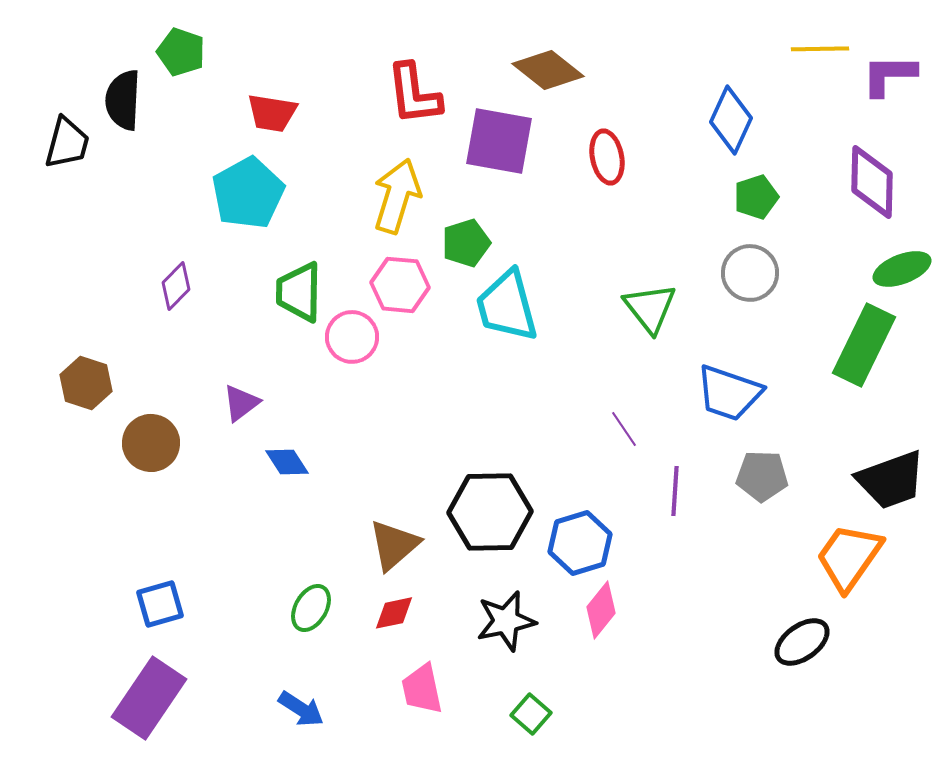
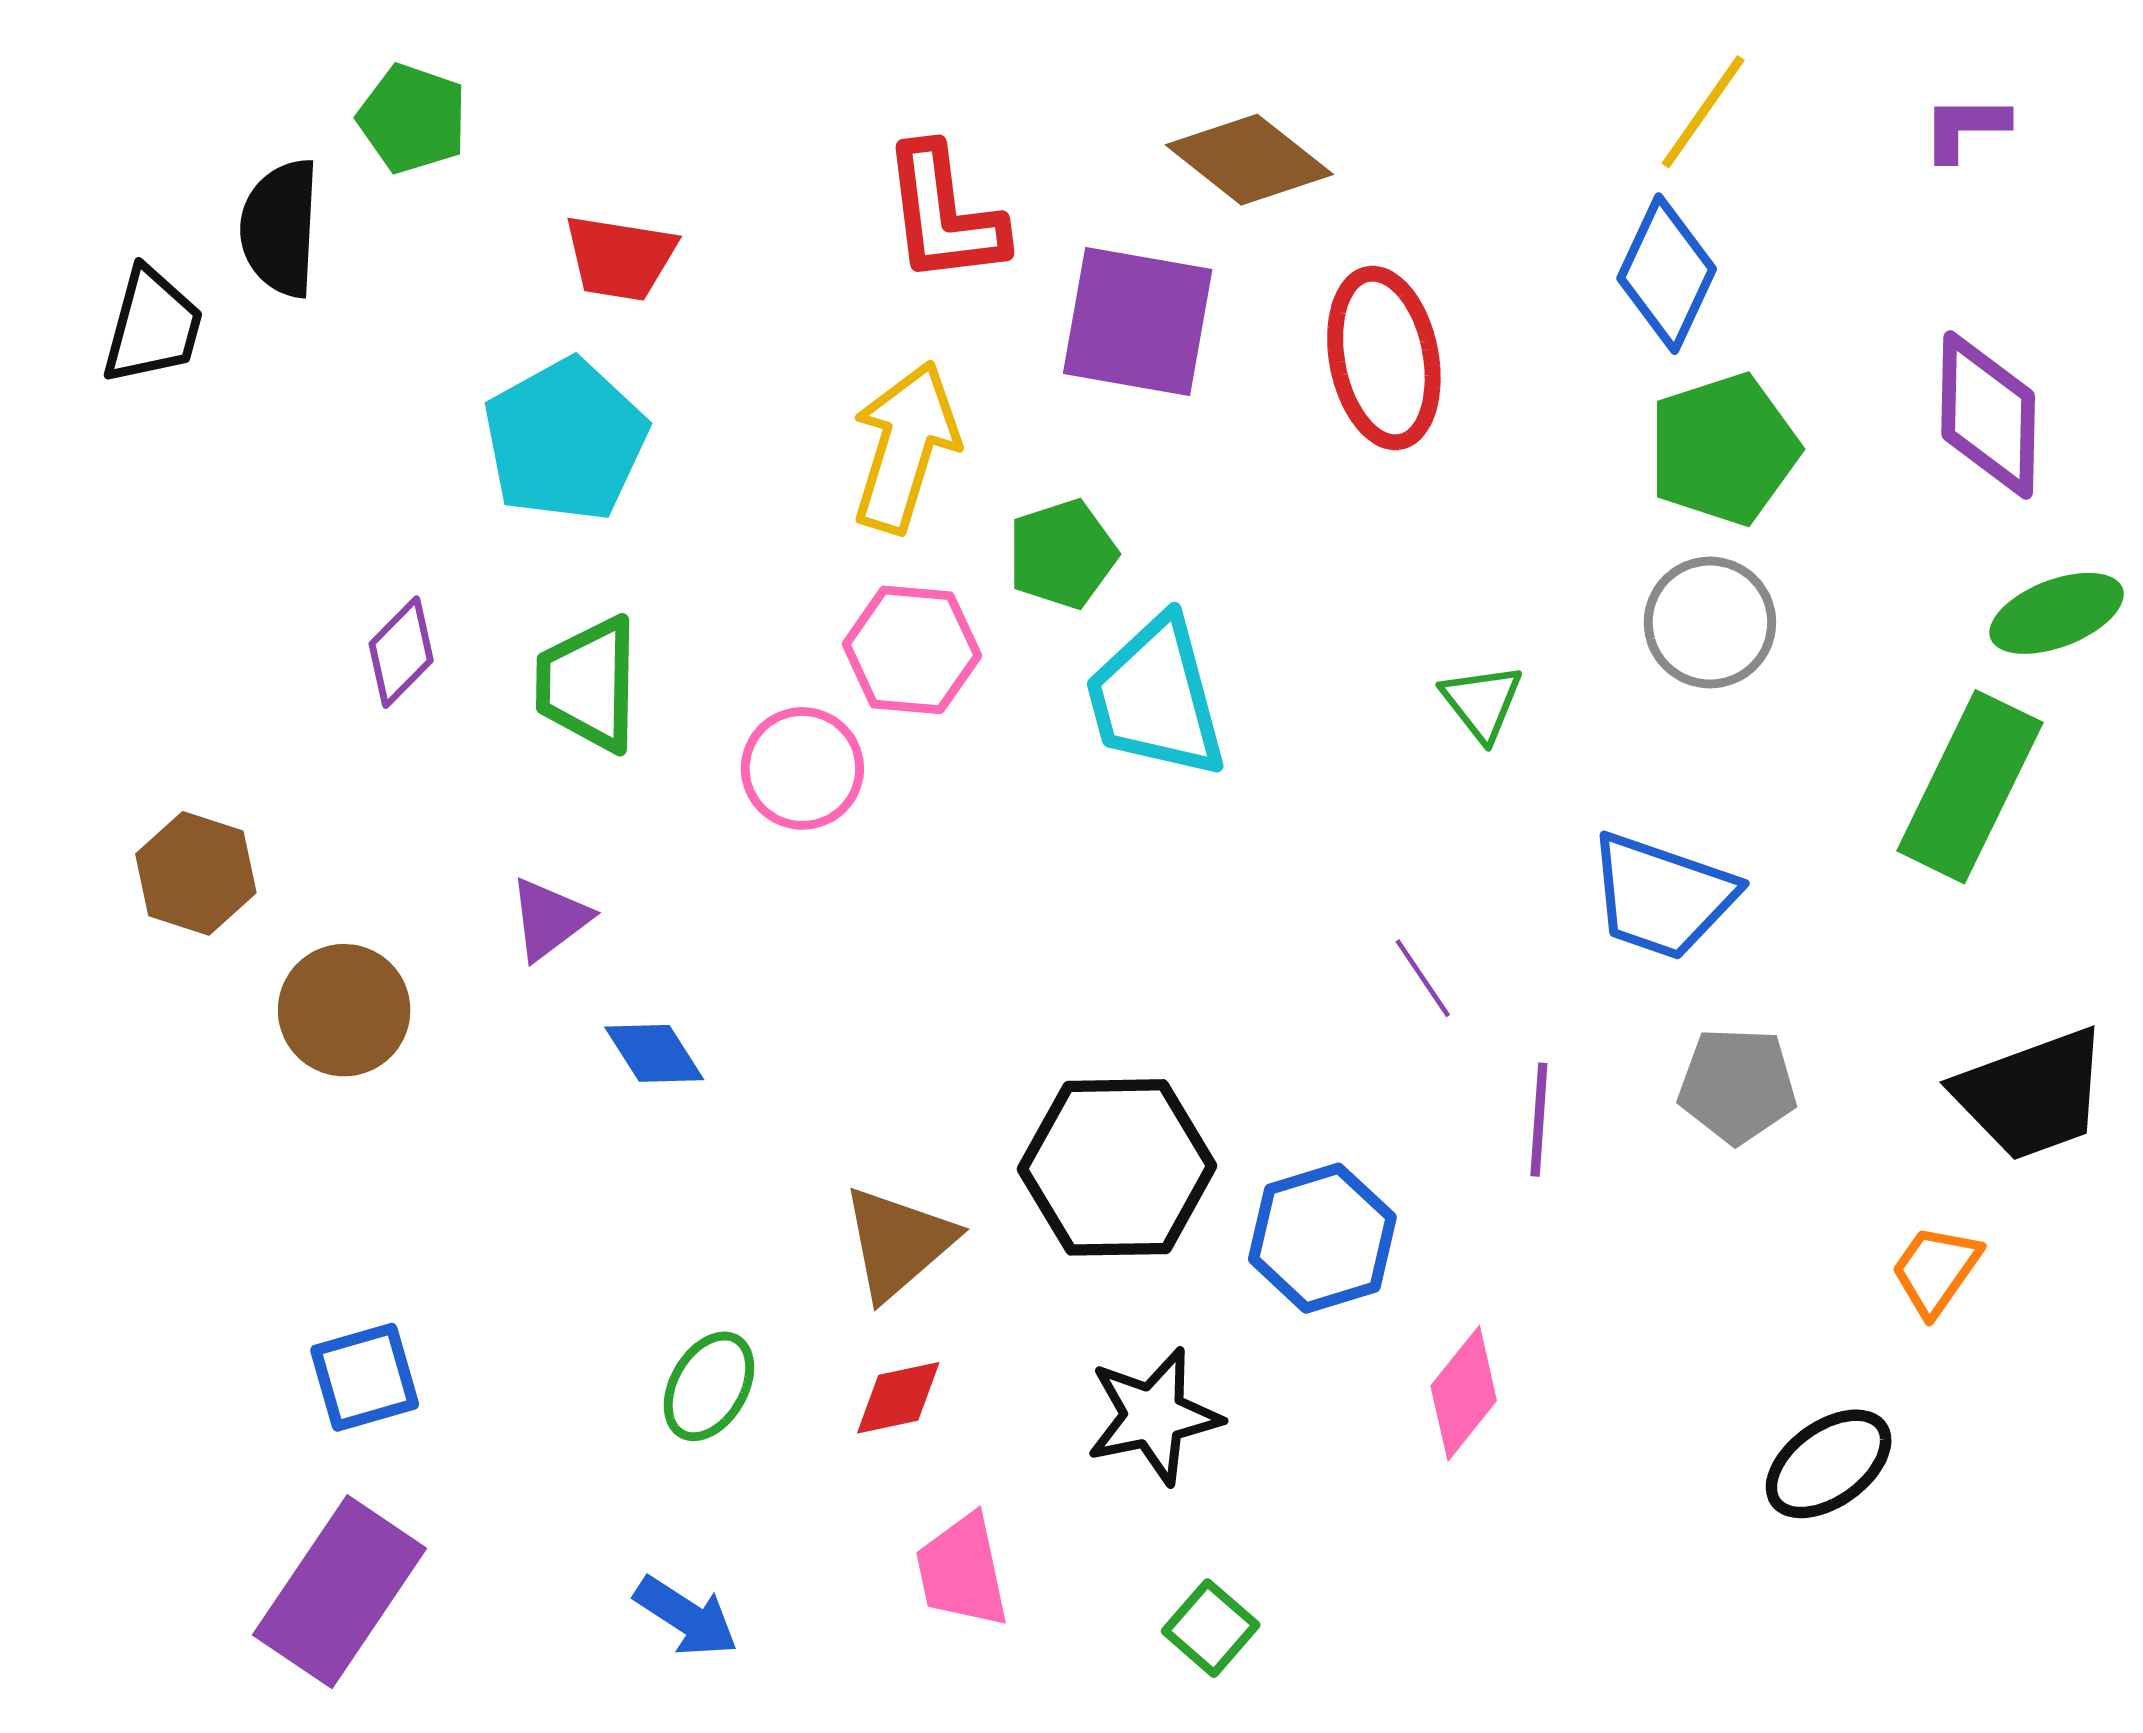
yellow line: (820, 49) -> (1703, 112), moved, turned -54
purple L-shape: (889, 75) -> (1965, 128), moved, size x0.7
red ellipse: (607, 157) -> (1384, 358), size x1.4
green pentagon: (756, 197) -> (1724, 449), size x1.5
green trapezoid: (299, 292) -> (588, 684), moved
green triangle: (650, 308) -> (1482, 702), size x0.7
orange trapezoid: (849, 557) -> (1936, 1270), size x0.6
pink diamond: (601, 610) -> (1464, 1393), moved

